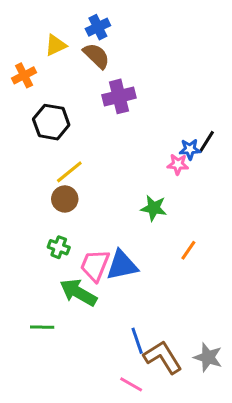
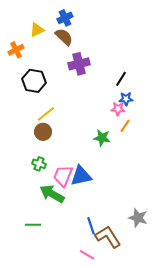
black line: (206, 142) -> (121, 79), moved
orange line: (188, 250) -> (125, 126), moved
green line: (42, 327) -> (33, 225), moved
gray star: (208, 357) -> (138, 218), moved

